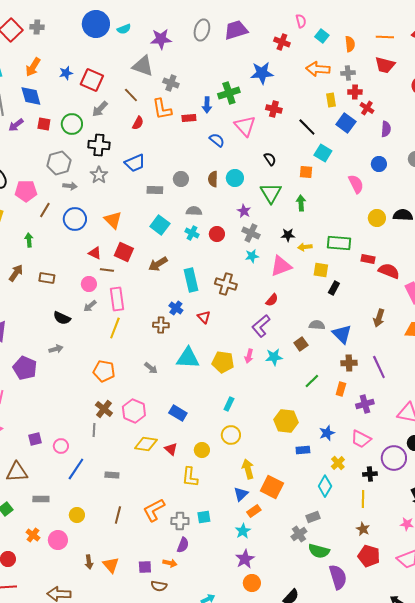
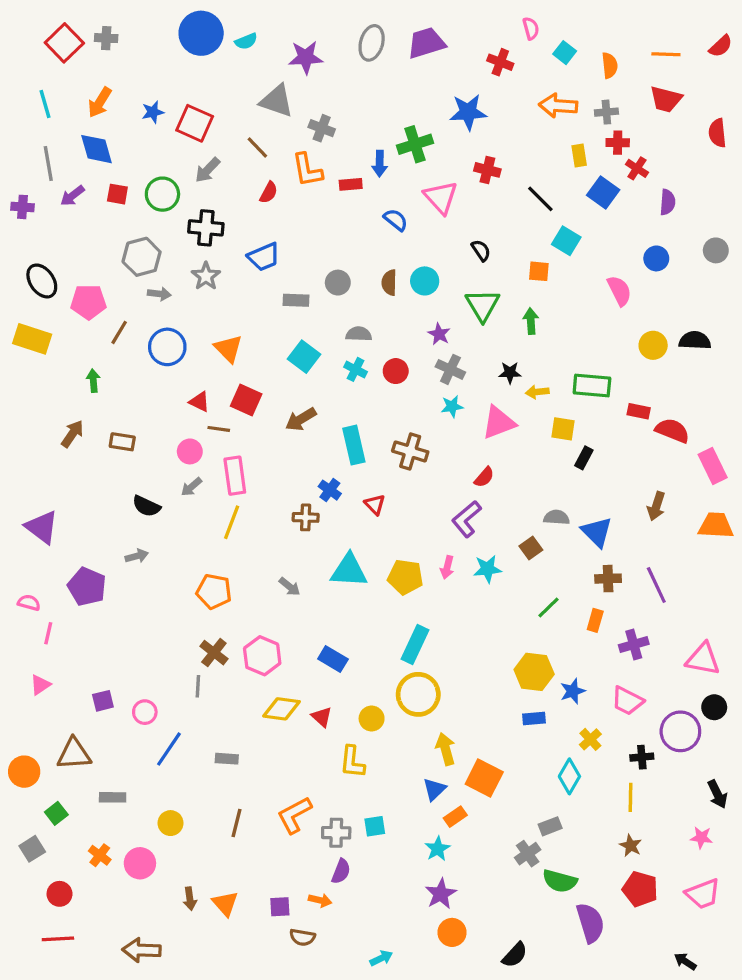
cyan rectangle: (229, 404) -> (415, 645), size x1.6
yellow hexagon: (286, 421) -> (534, 672), moved
yellow circle: (231, 435) -> (418, 694), size x1.4

